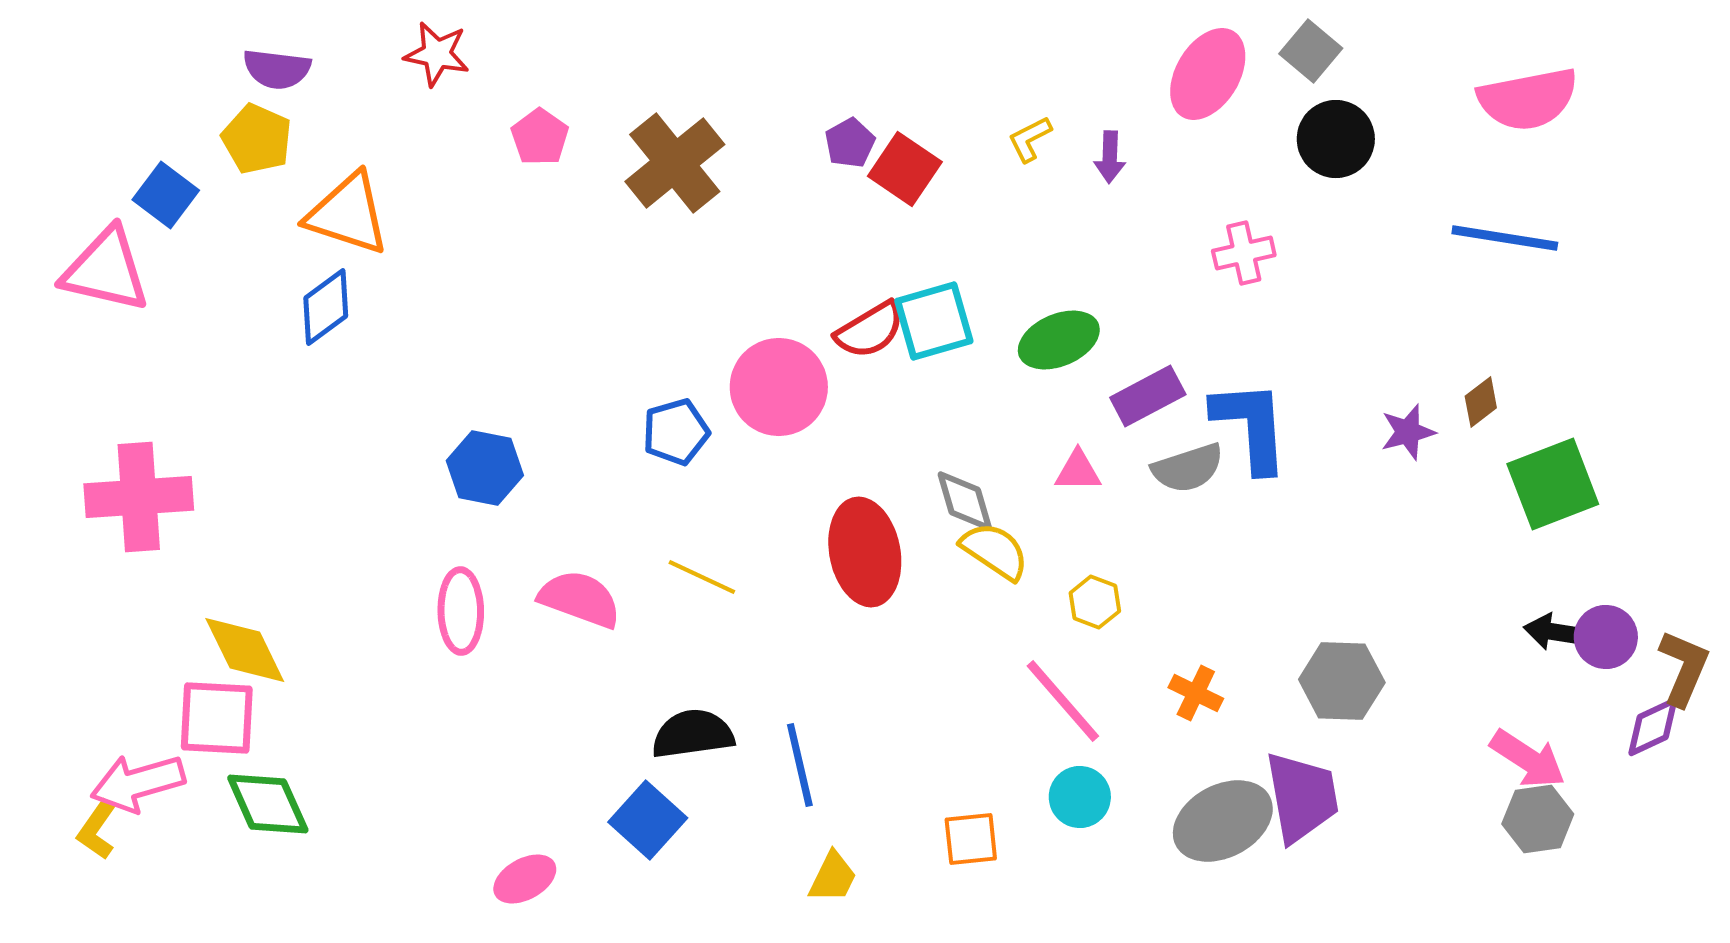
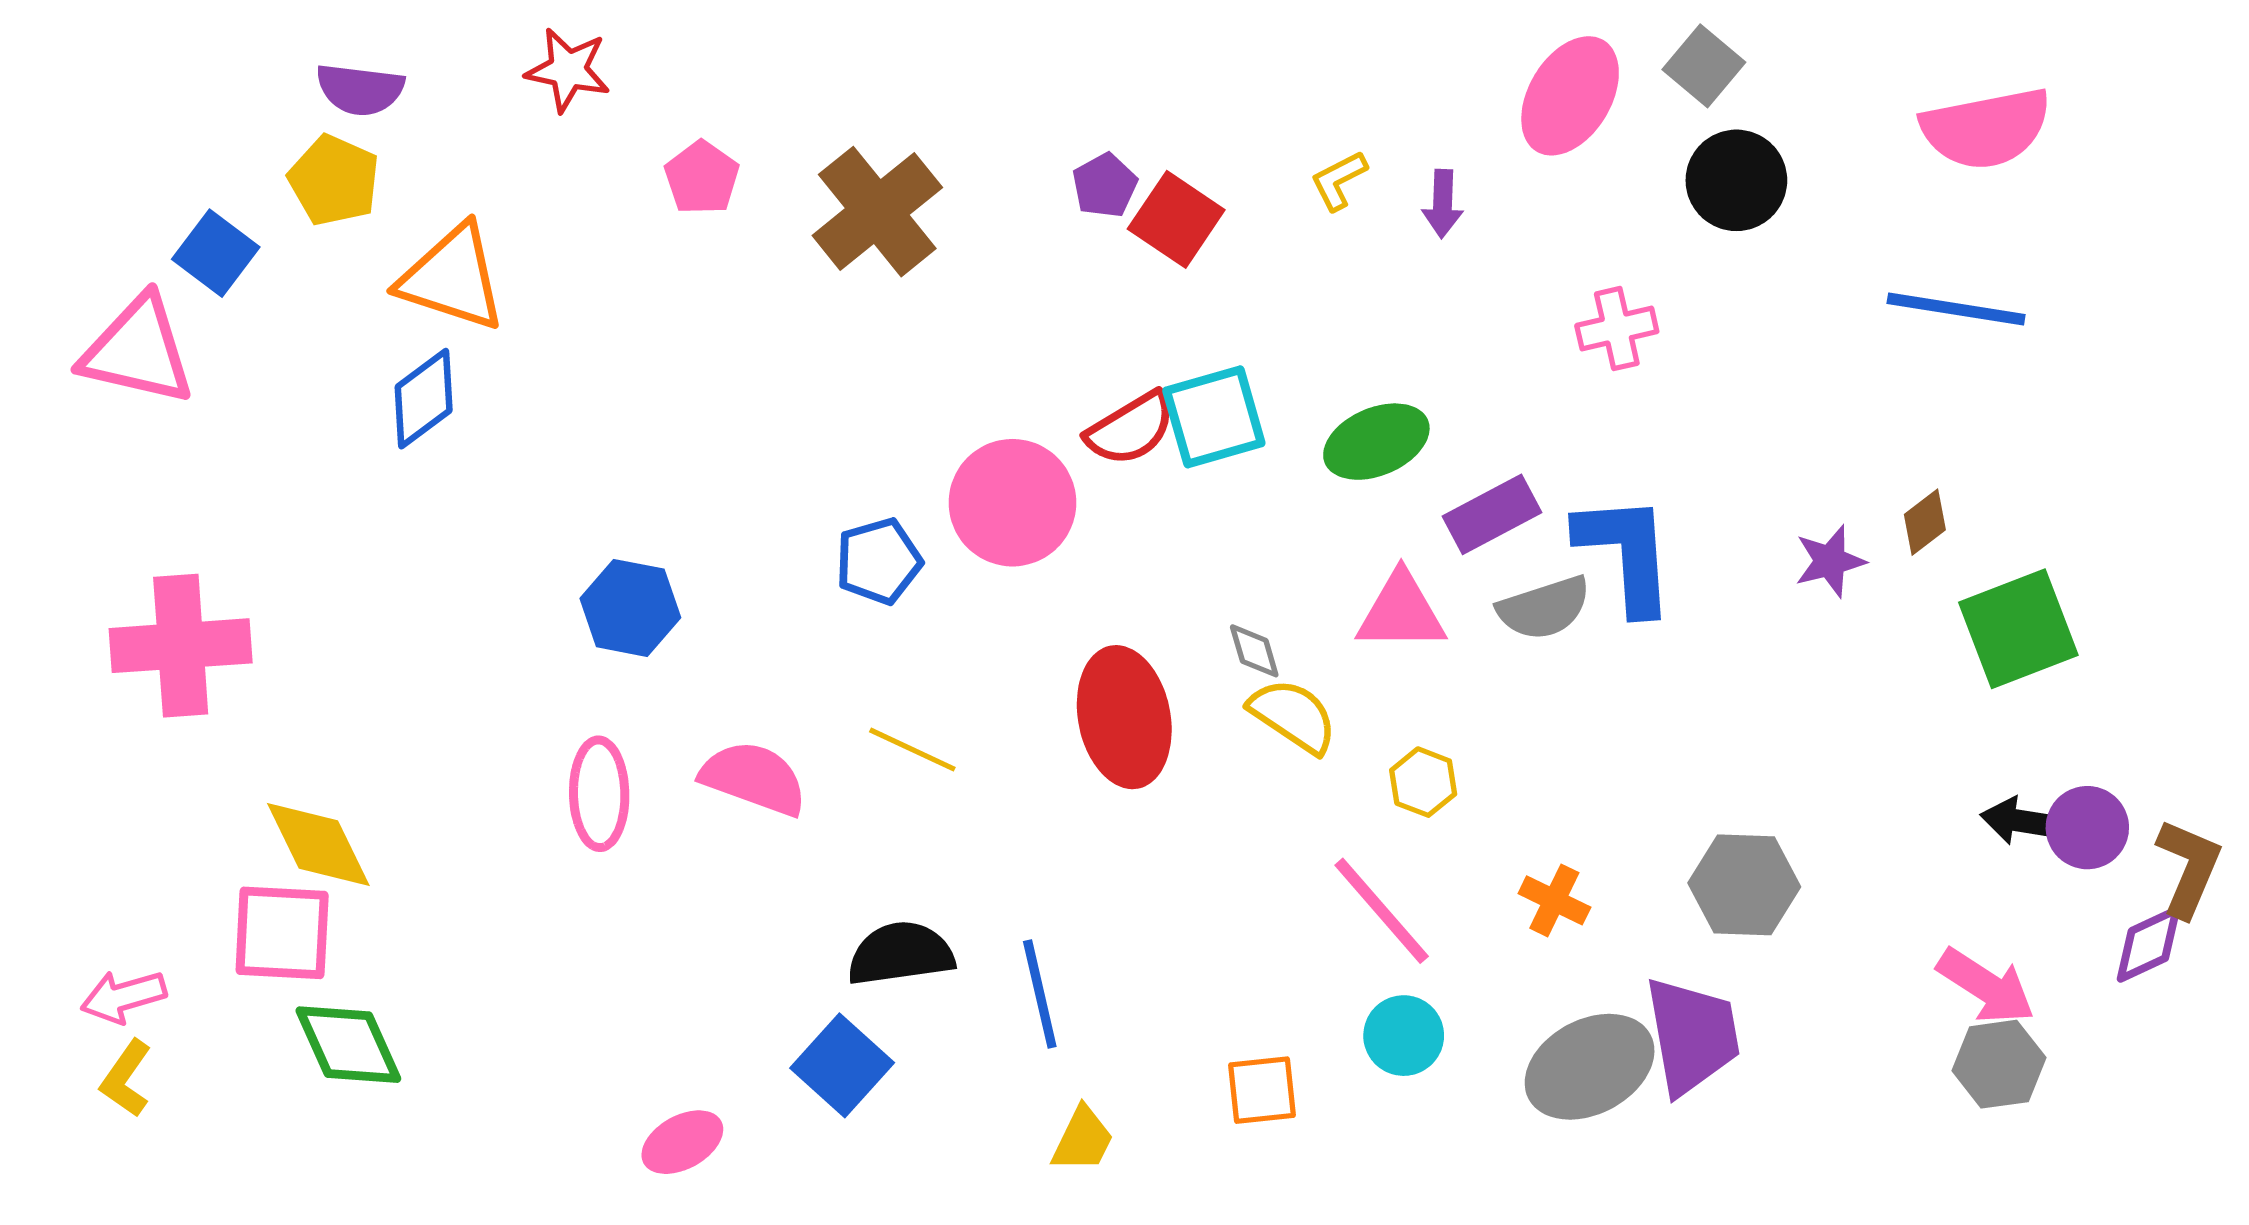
pink triangle: (1078, 471) -> (1401, 612), size x1.5
gray diamond: (965, 501) -> (1254, 651), size x0.7
pink arrow: (138, 783) -> (123, 997), moved, size x0.7

